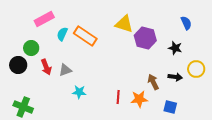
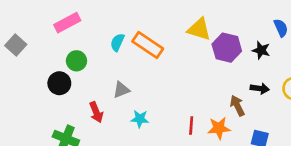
pink rectangle: (44, 19) -> (67, 23), moved
black star: (175, 48) -> (261, 50), moved
red arrow: (46, 67) -> (96, 112), moved
black arrow: (175, 77) -> (260, 89), moved

